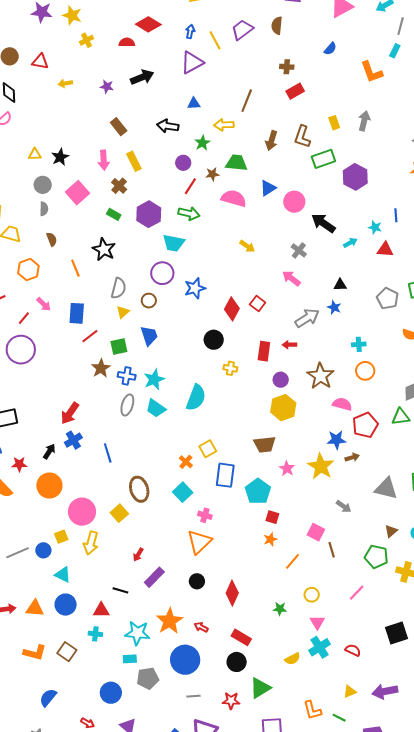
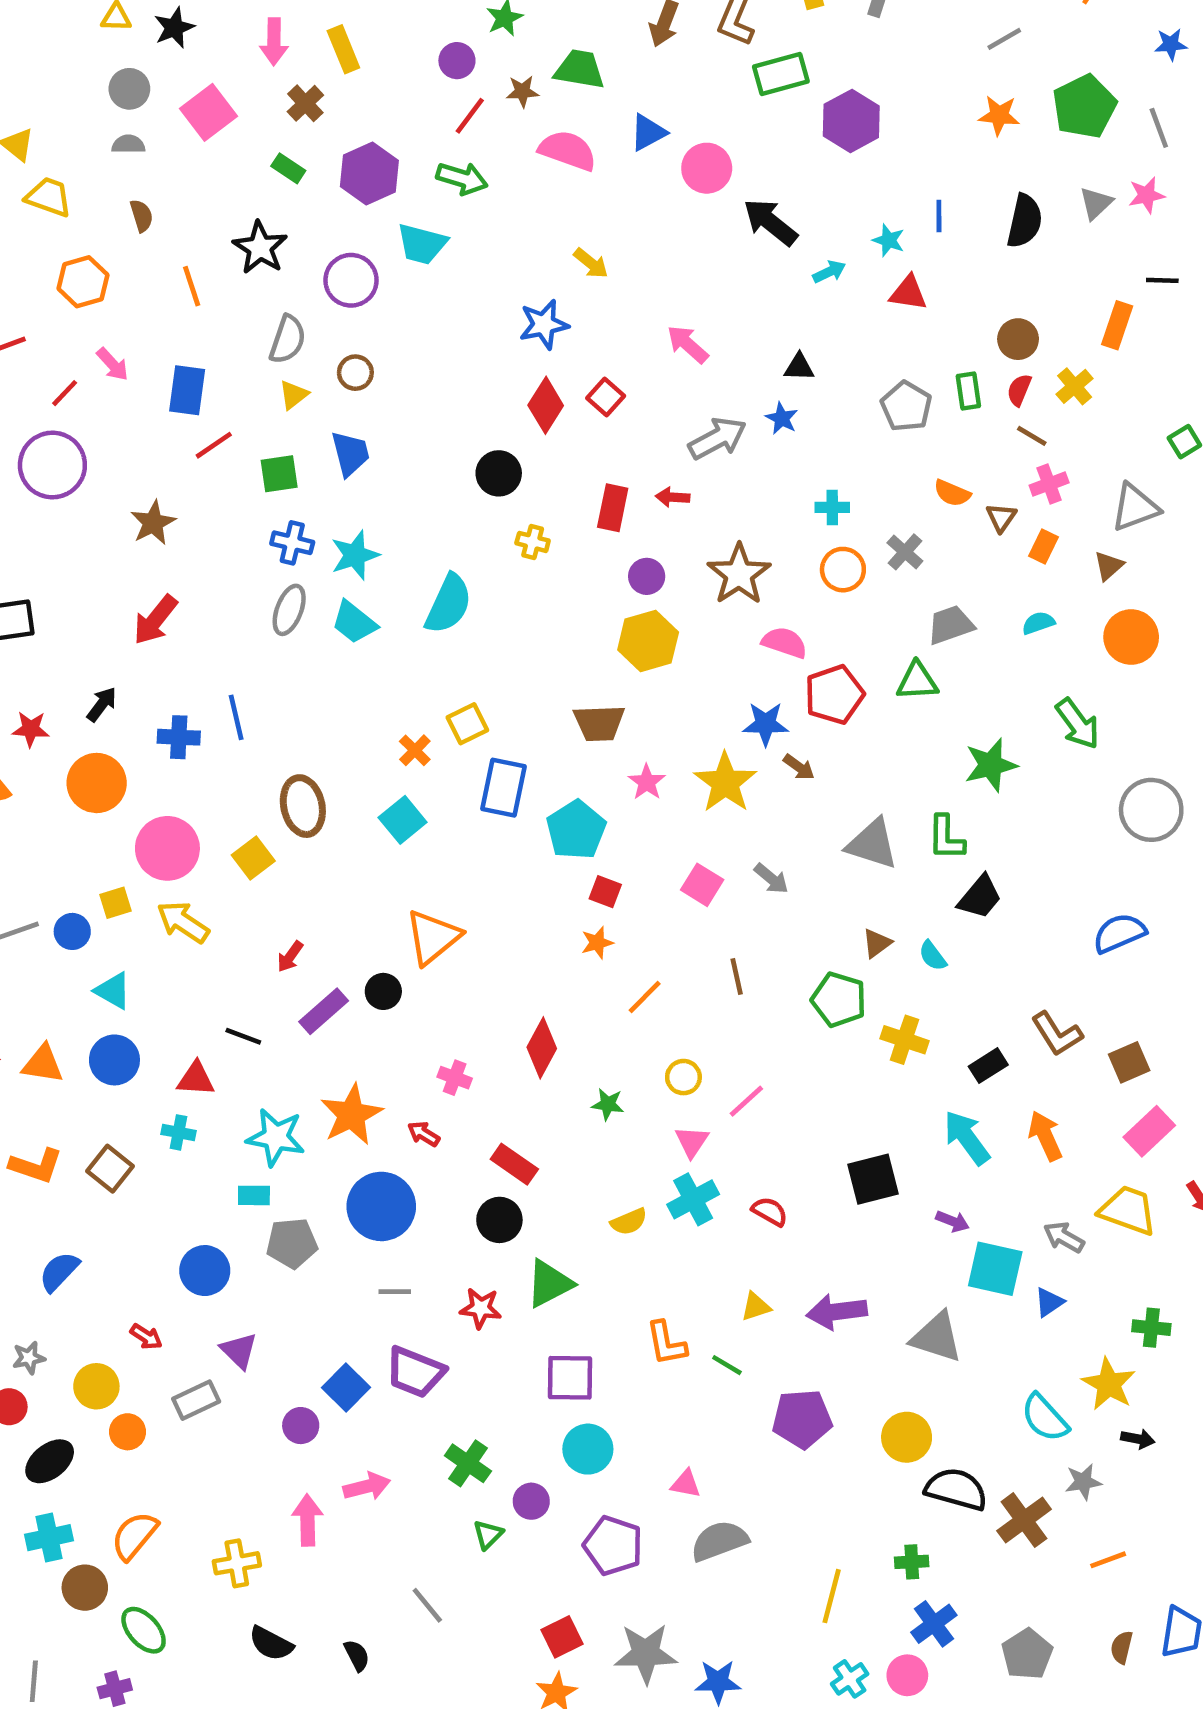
gray semicircle: (44, 209) -> (128, 144), turned -96
gray cross: (299, 250) -> (905, 552), moved
purple circle: (162, 273) -> (351, 280), moved
blue star: (195, 288) -> (544, 324), moved
brown star: (101, 368) -> (153, 523), moved
blue cross: (73, 440) -> (179, 737), moved, turned 30
brown arrow: (352, 457) -> (799, 767), turned 48
pink cross: (205, 515) -> (455, 1078), moved
pink square: (316, 532) -> (702, 885), moved
yellow arrow: (91, 543) -> (183, 922), turned 105
black circle: (197, 581) -> (383, 991), moved
red diamond: (232, 593) -> (542, 1048), moved
pink line: (357, 593) -> (746, 1101), moved

